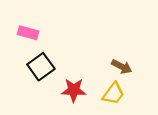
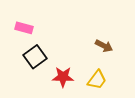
brown arrow: (122, 67) -> (104, 46), moved

